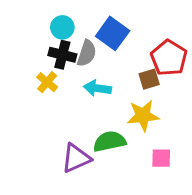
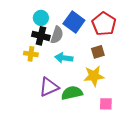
red pentagon: (169, 58) -> (104, 24), moved
yellow cross: (47, 82) -> (31, 54), turned -32
purple triangle: (76, 158) -> (49, 87), moved

